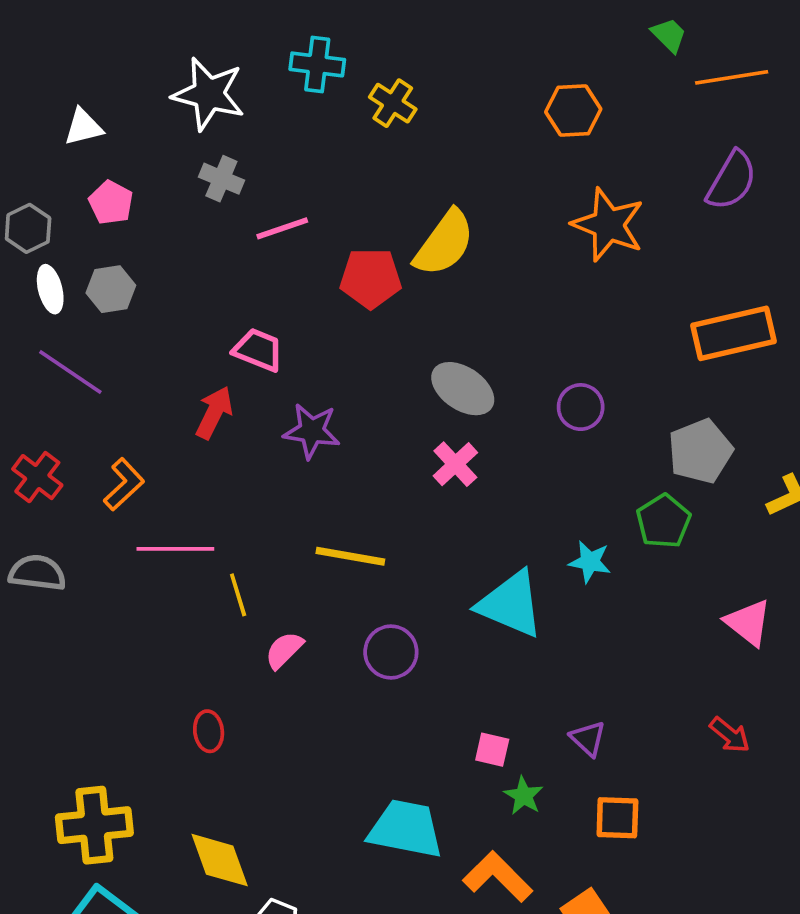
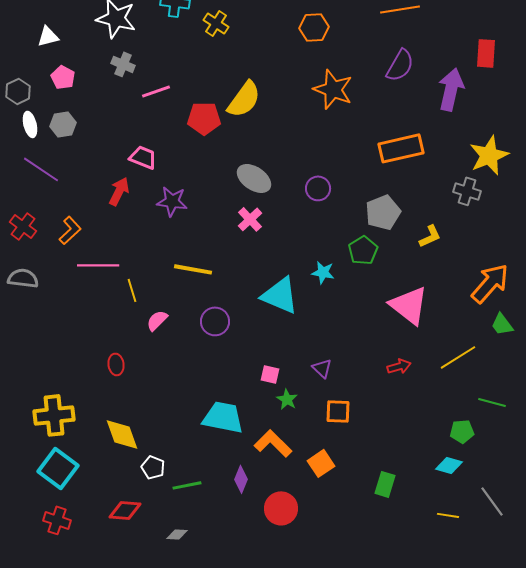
pink triangle: (748, 623) -> (409, 305), size x1.5
red arrow: (730, 735) -> (399, 366), turned -55

